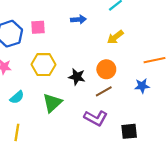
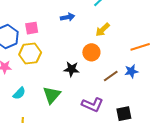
yellow hexagon: (43, 65) -> (30, 53), moved
orange circle: (106, 69) -> (91, 52), moved
brown line: (104, 91) -> (111, 76), moved

